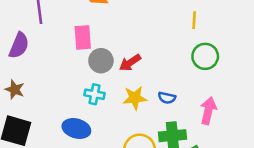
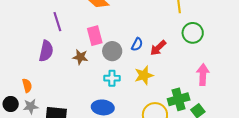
red arrow: (130, 63) -> (158, 48), moved
brown star: (15, 90) -> (80, 57), moved
blue semicircle: (167, 98) -> (137, 44), moved, turned -64

